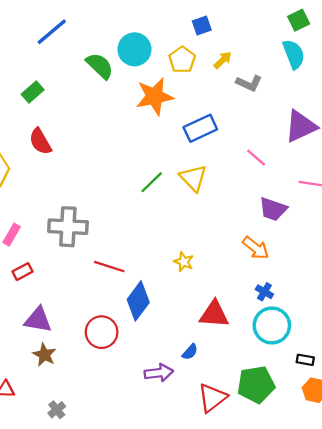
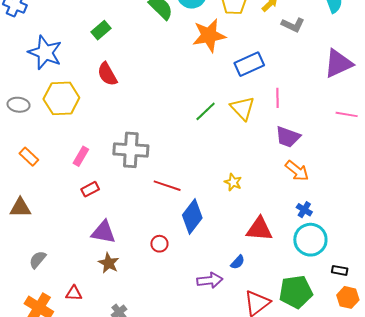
pink line: (256, 158) -> (277, 98), moved, turned 48
purple trapezoid: (273, 209) -> (288, 137), moved
red circle: (102, 332) -> (159, 244), size x0.6

